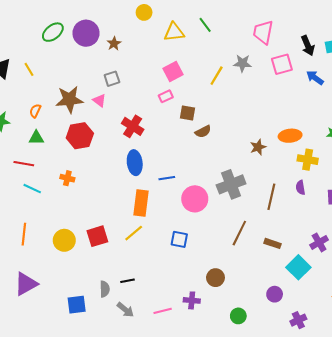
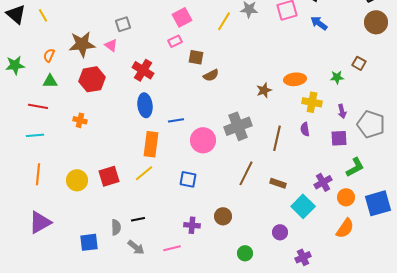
cyan line: (32, 189) -> (35, 135), moved, turned -30
purple cross: (192, 300) -> (192, 225), moved

